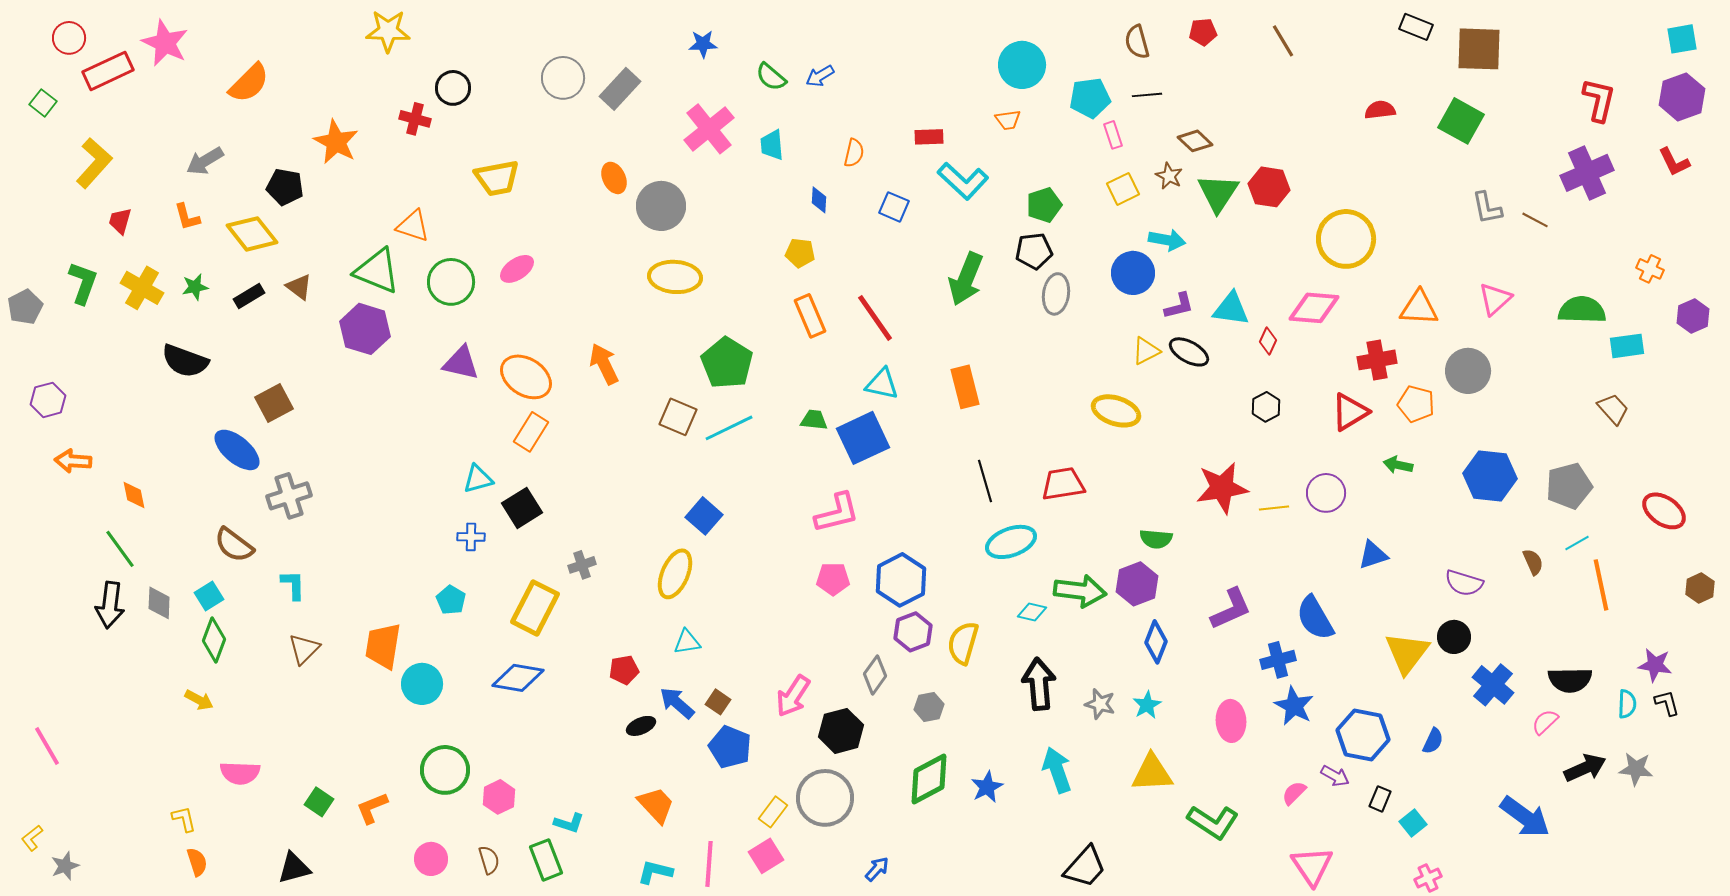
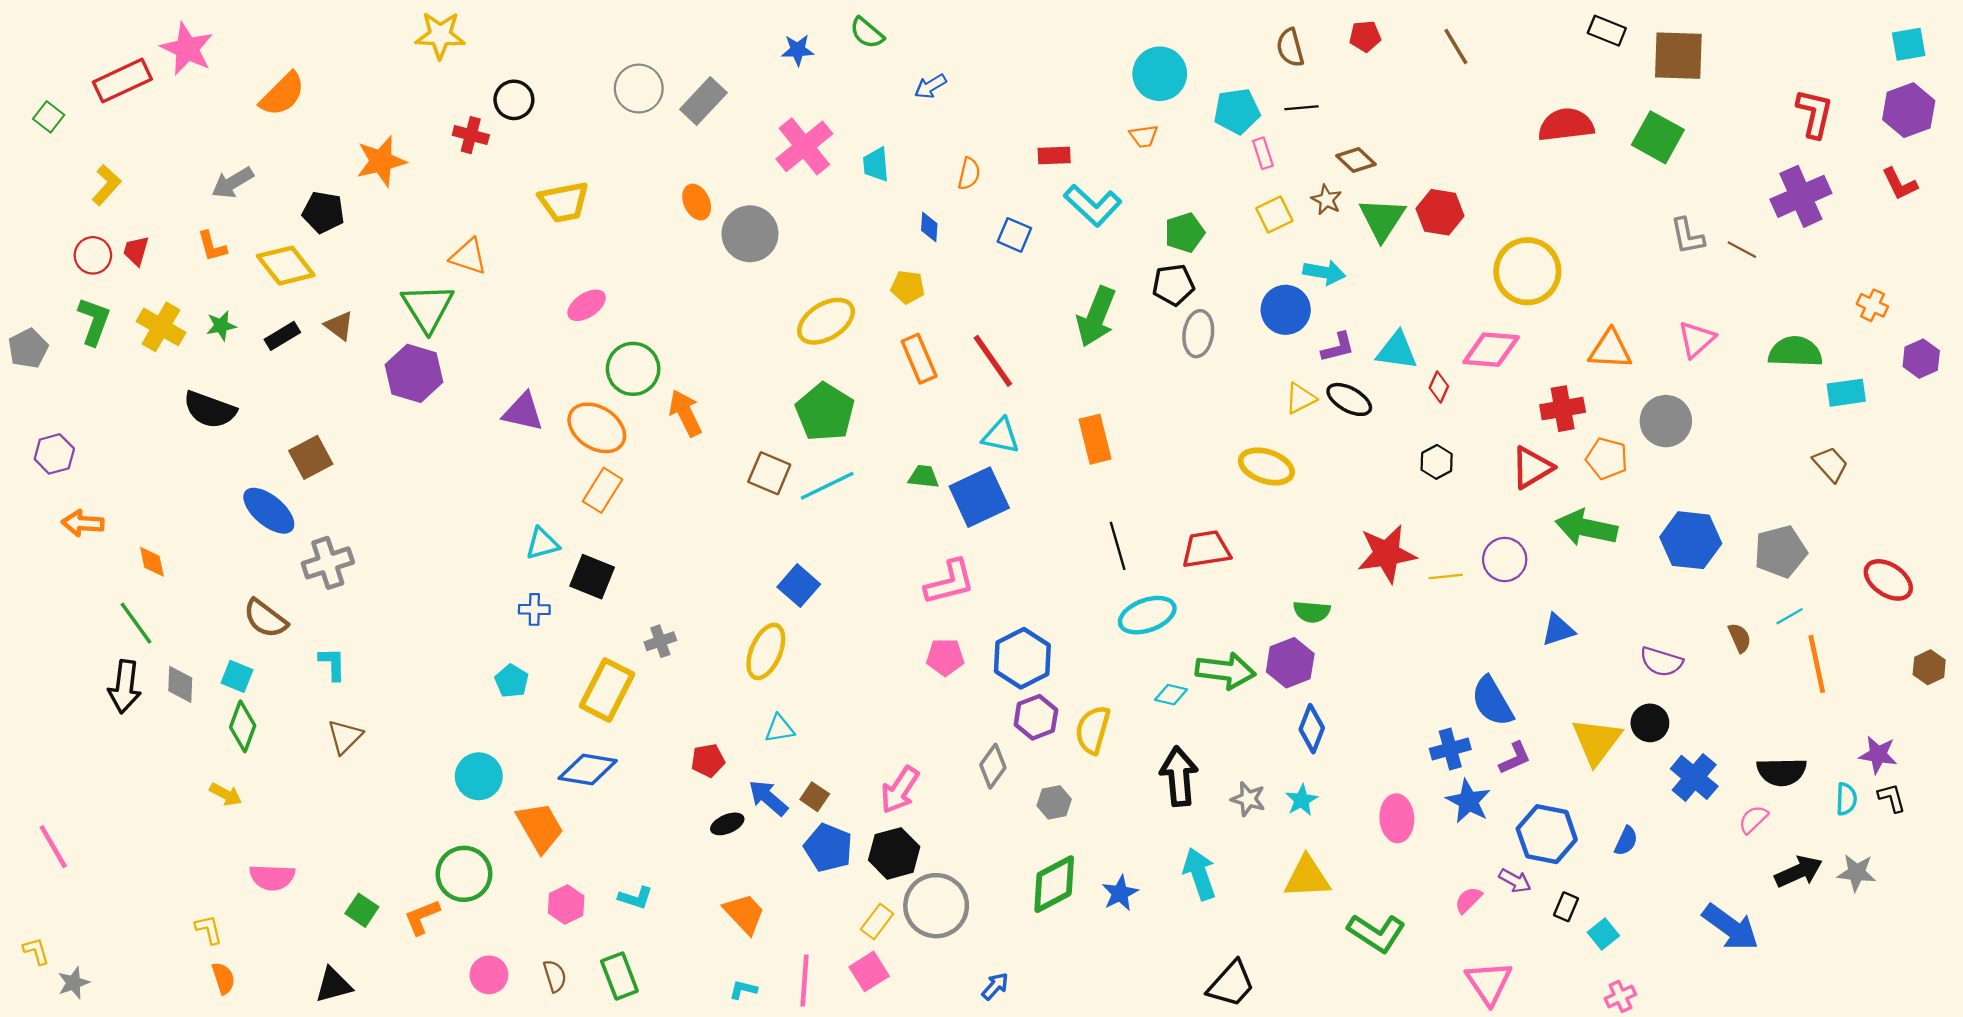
red circle: (69, 38) -> (93, 255), moved
green semicircle: (771, 77) -> (867, 33), moved
red semicircle: (1380, 110) -> (1566, 125), size x1.6
orange star: (336, 142) -> (381, 161), turned 30
yellow L-shape: (94, 163) -> (106, 185), size x0.7
green triangle: (377, 271) -> (428, 308), turned 36
yellow ellipse: (675, 277) -> (826, 321), moved, turned -36
green circle: (451, 282) -> (633, 369), moved
green arrow: (1398, 465) -> (1586, 528), size x1.8
black square: (522, 508) -> (592, 577), turned -36
cyan square: (209, 596) -> (237, 676), turned -36
purple L-shape: (1231, 609) -> (1515, 758), moved, size x0.7
orange trapezoid: (383, 646) -> (540, 827), moved, turned 141
black hexagon: (841, 731) -> (894, 853), moved
green circle: (445, 770) -> (464, 874), moved
cyan L-shape: (569, 823) -> (635, 898), moved
yellow L-shape: (32, 838) -> (36, 951), turned 112
cyan L-shape: (655, 872) -> (743, 990), size x0.7

